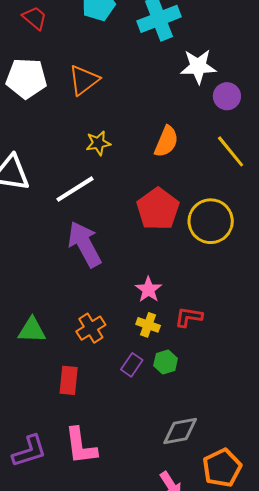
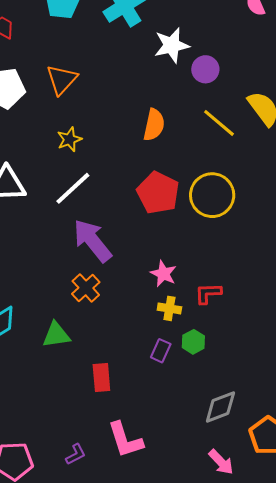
yellow star: (98, 143) -> (69, 139), moved
orange cross: (91, 328) -> (86, 288), moved
purple L-shape: (29, 451) -> (76, 454), size x0.6

